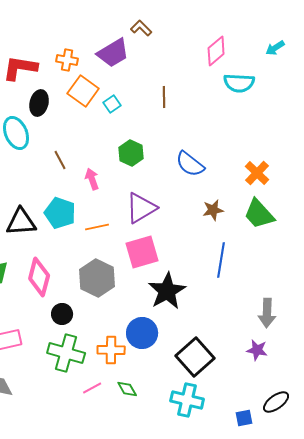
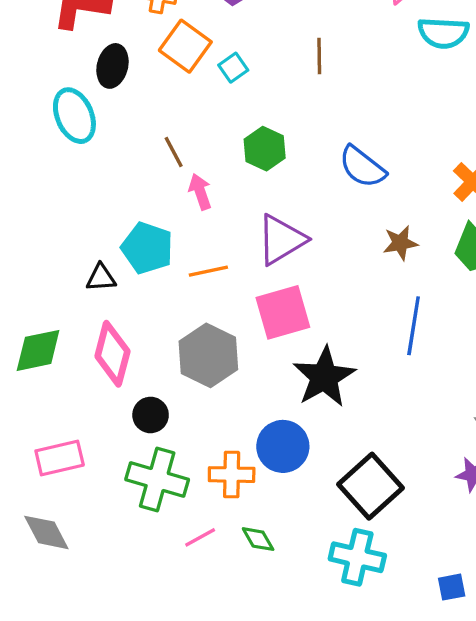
brown line: (60, 160) -> (174, 152), moved
black triangle: (21, 222) -> (101, 278), moved, size x0.6

